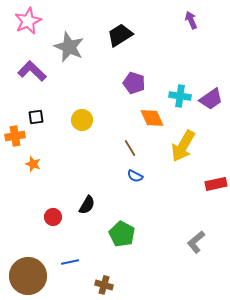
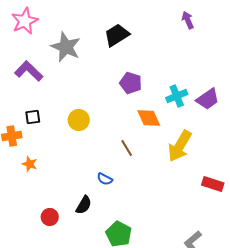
cyan cross: (180, 96) -> (177, 96), turned -30
blue semicircle: (135, 176) -> (105, 179), moved
red rectangle: (216, 184) -> (213, 184), turned 30

